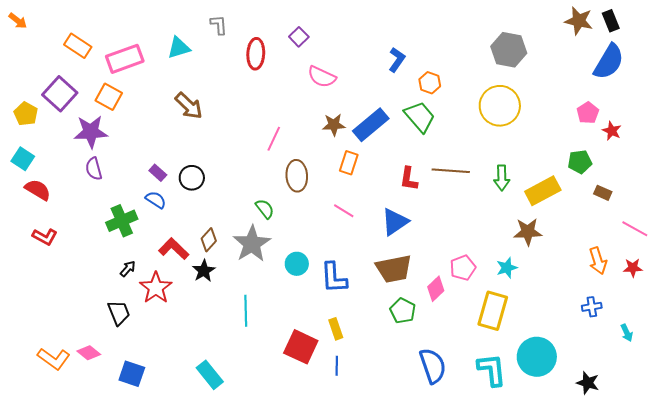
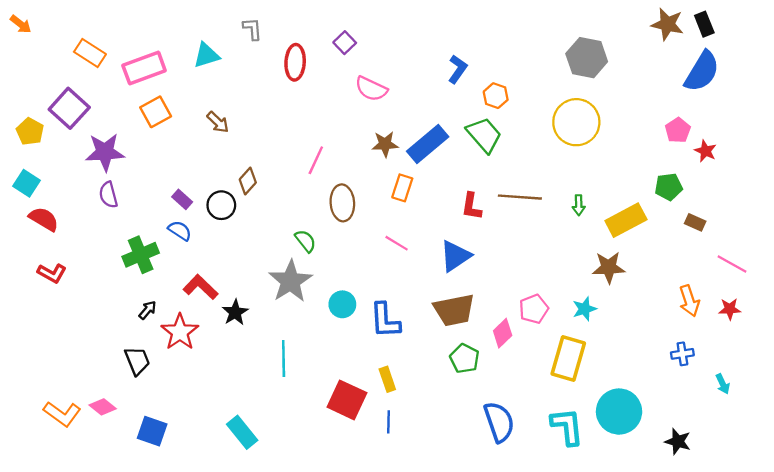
orange square: (109, 97) -> (156, 112), moved, turned 32
brown arrow: (189, 106) -> (218, 122), size x0.7
green arrow: (502, 178) -> (579, 205), size x0.7
brown diamond: (209, 240) -> (248, 181), moved

